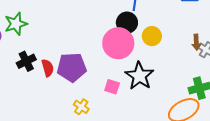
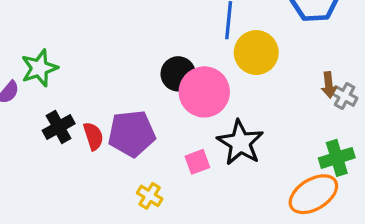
black circle: (127, 23) -> (178, 74), moved
yellow circle: (152, 36) -> (256, 53), moved, size x1.4
pink square: (112, 87) -> (197, 162), turned -35

